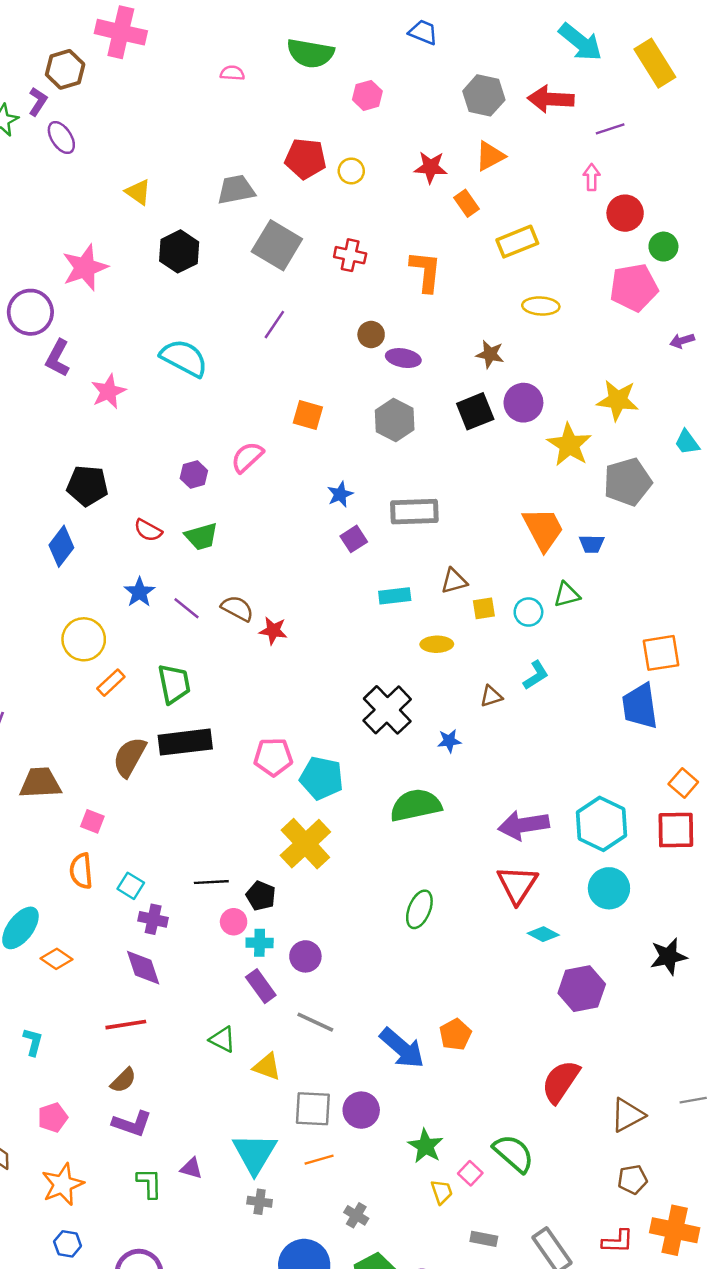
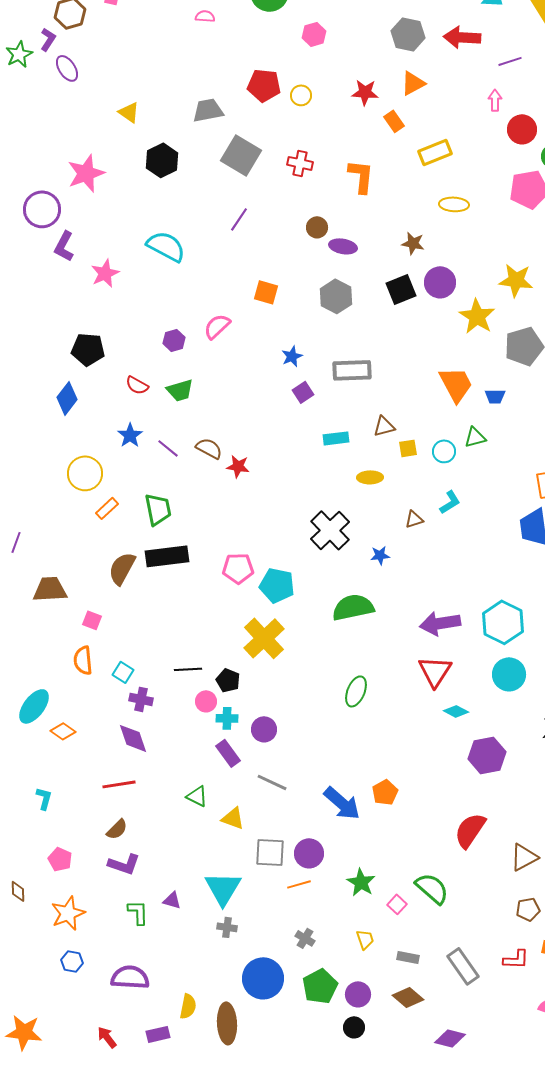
pink pentagon: (53, 1117) -> (60, 859), turned -30
orange line: (319, 1160) -> (299, 884), moved
yellow trapezoid: (442, 1192) -> (365, 939), moved

